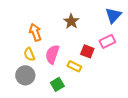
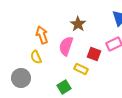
pink semicircle: (52, 54) -> (66, 46), moved
gray circle: (25, 75) -> (21, 78), moved

